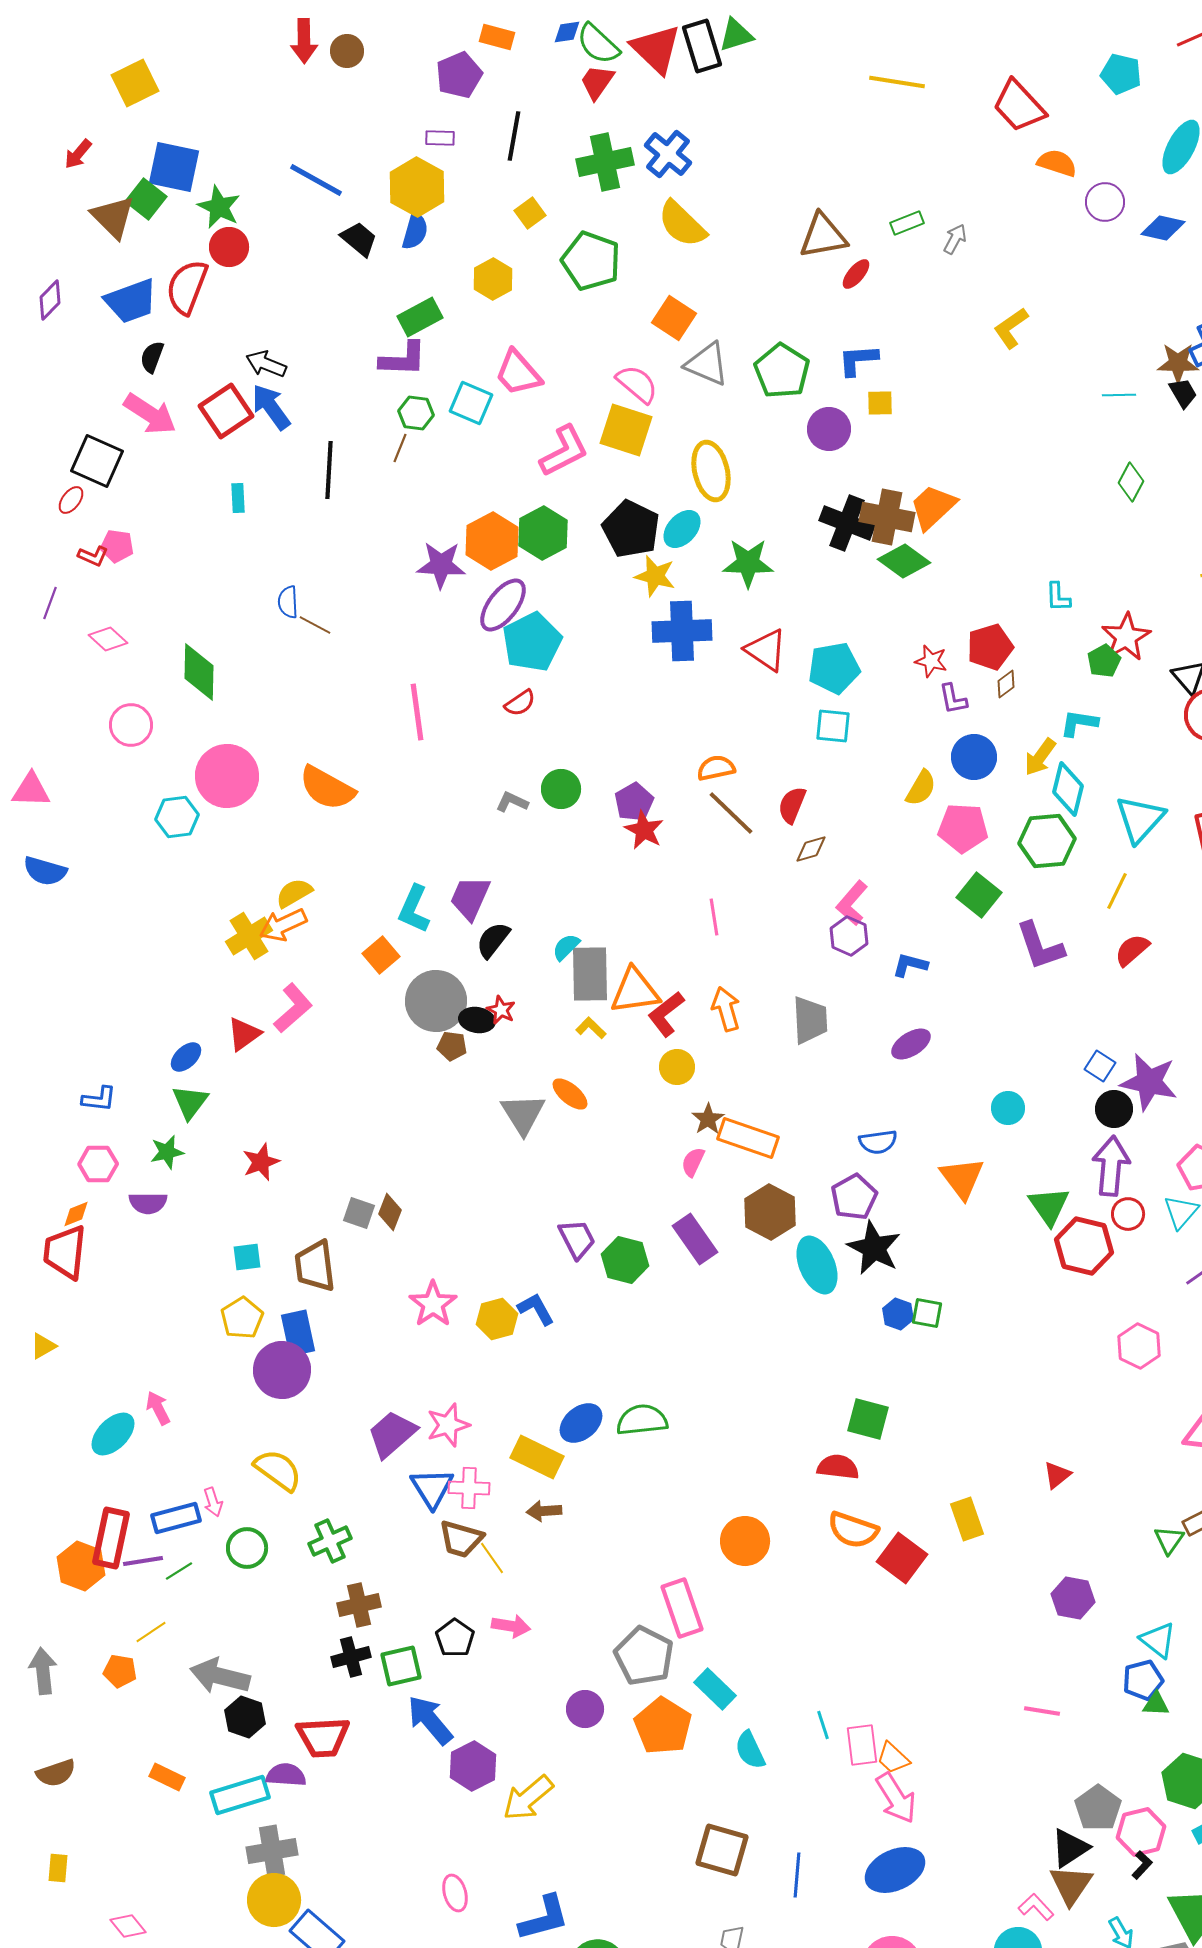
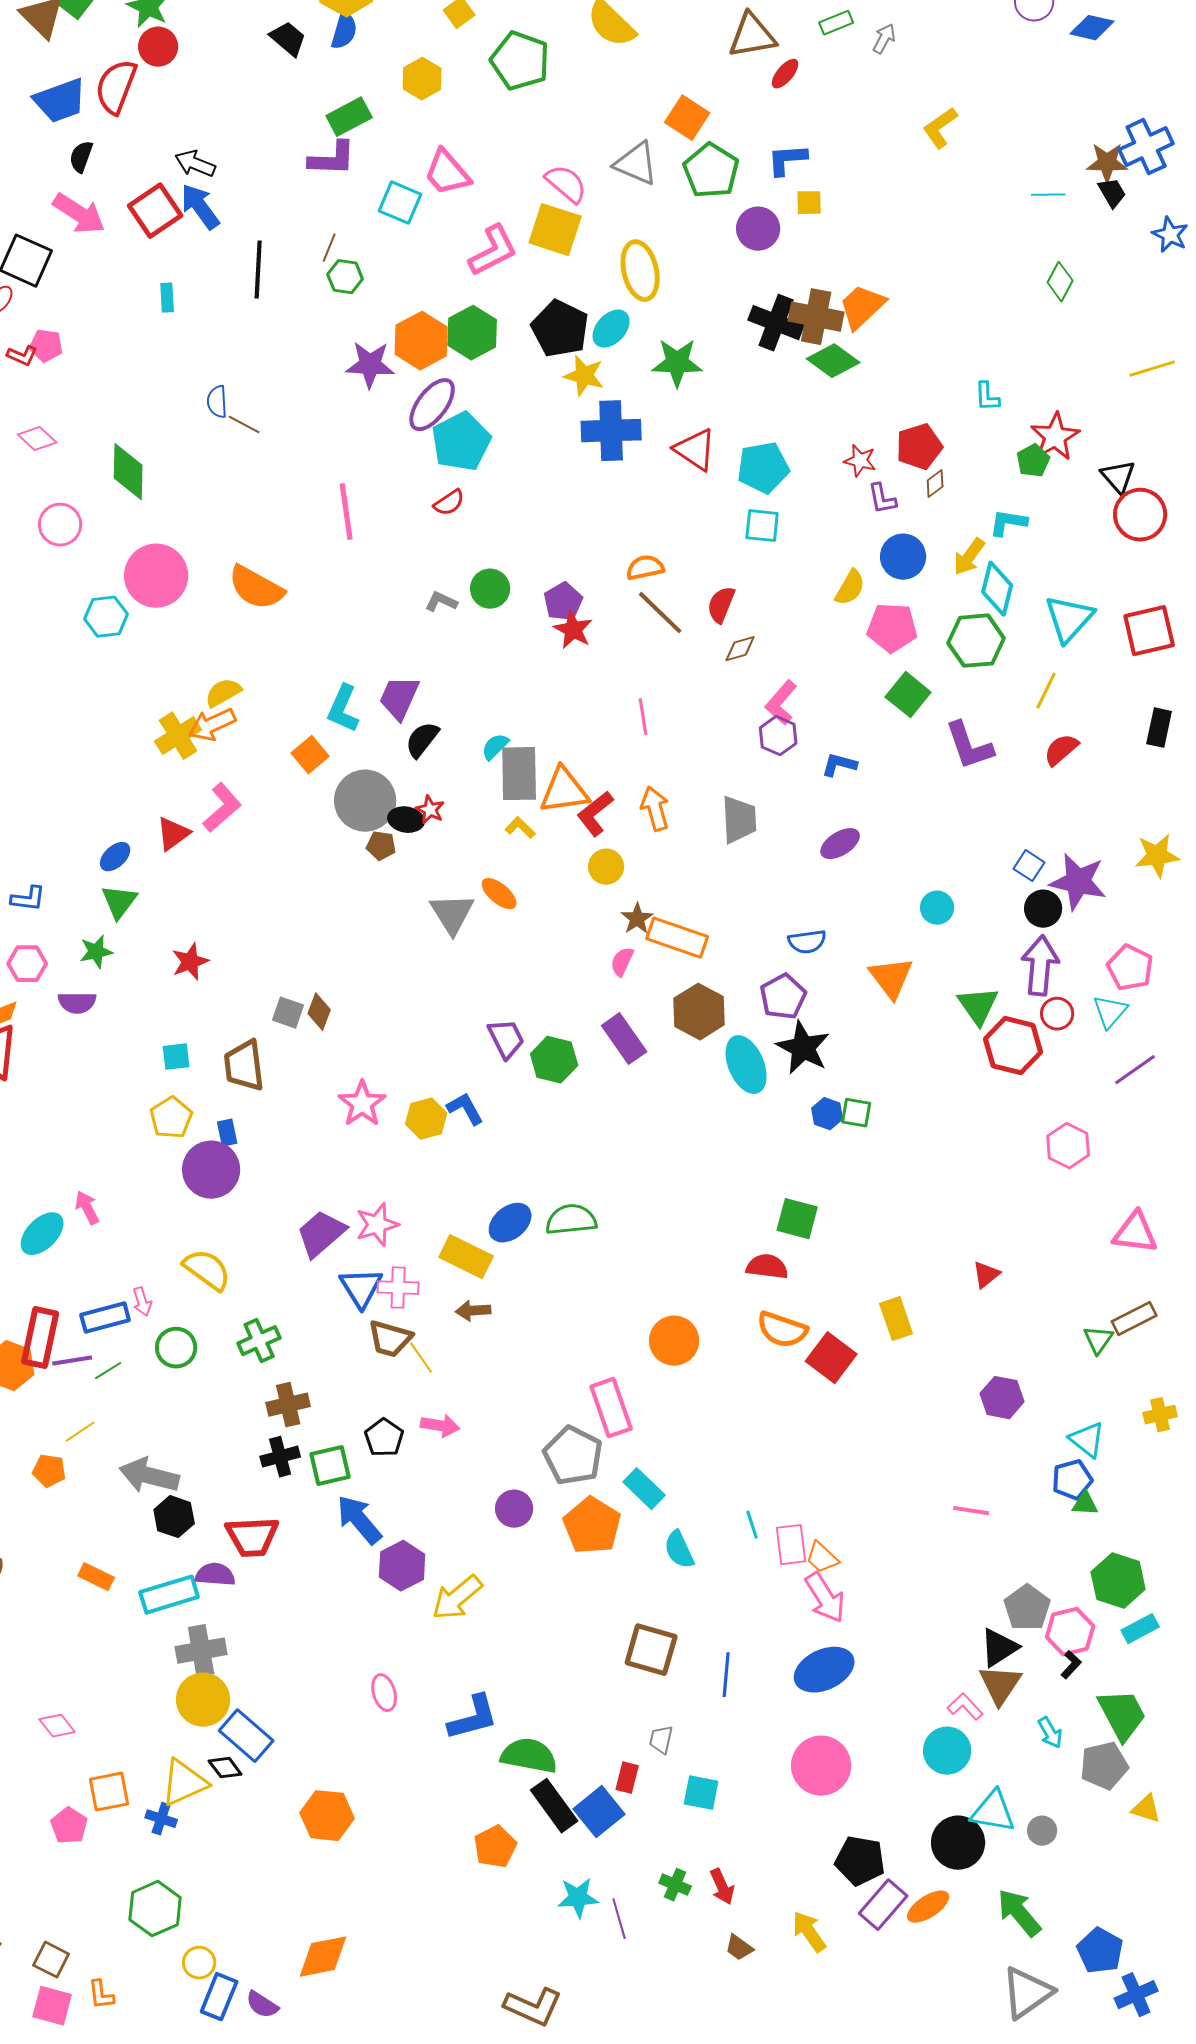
orange square: (674, 318) -> (687, 118), moved
green hexagon: (416, 413) -> (345, 277), moved
blue rectangle: (298, 1333) -> (227, 1133), size x0.6

